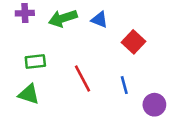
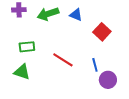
red line: (82, 79) -> (63, 60), turned -30
purple circle: (154, 105) -> (108, 80), moved

